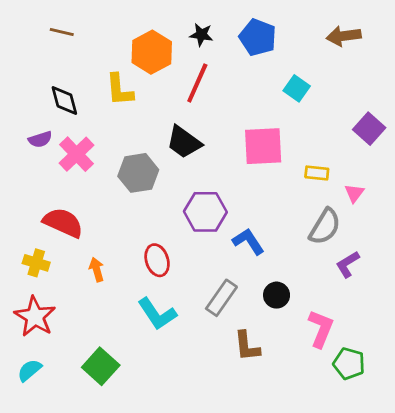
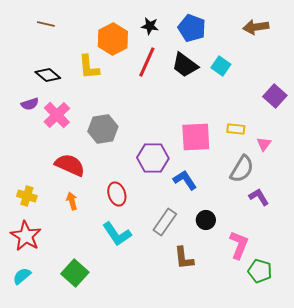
black diamond: (64, 100) -> (48, 75), turned -35
black trapezoid: (184, 142) -> (185, 65), moved
pink square: (263, 146) -> (196, 137), moved
red semicircle: (63, 223) -> (70, 165), moved
purple L-shape: (348, 264) -> (259, 197), turned 90

